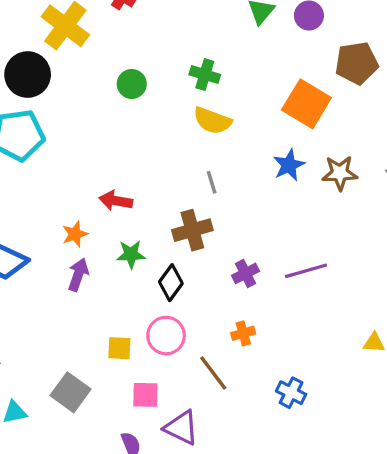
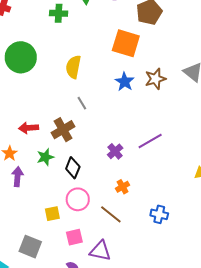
green cross: (205, 75) -> (59, 13), moved
green circle: (132, 84) -> (21, 57), size x1.8
yellow semicircle: (212, 121) -> (73, 67), turned 95
brown cross: (192, 230) -> (63, 130), moved

